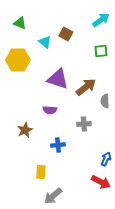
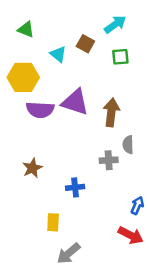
cyan arrow: (101, 20) -> (115, 24), moved
green square: (101, 51) -> (120, 57), moved
brown arrow: (86, 87) -> (111, 112), turned -45
gray semicircle: (105, 101) -> (128, 145), moved
purple semicircle: (50, 110) -> (40, 110), moved, size x1.5

